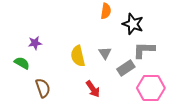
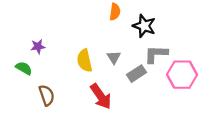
pink hexagon: (151, 88) -> (182, 75), moved
red arrow: (93, 89) -> (101, 96), size x1.4

